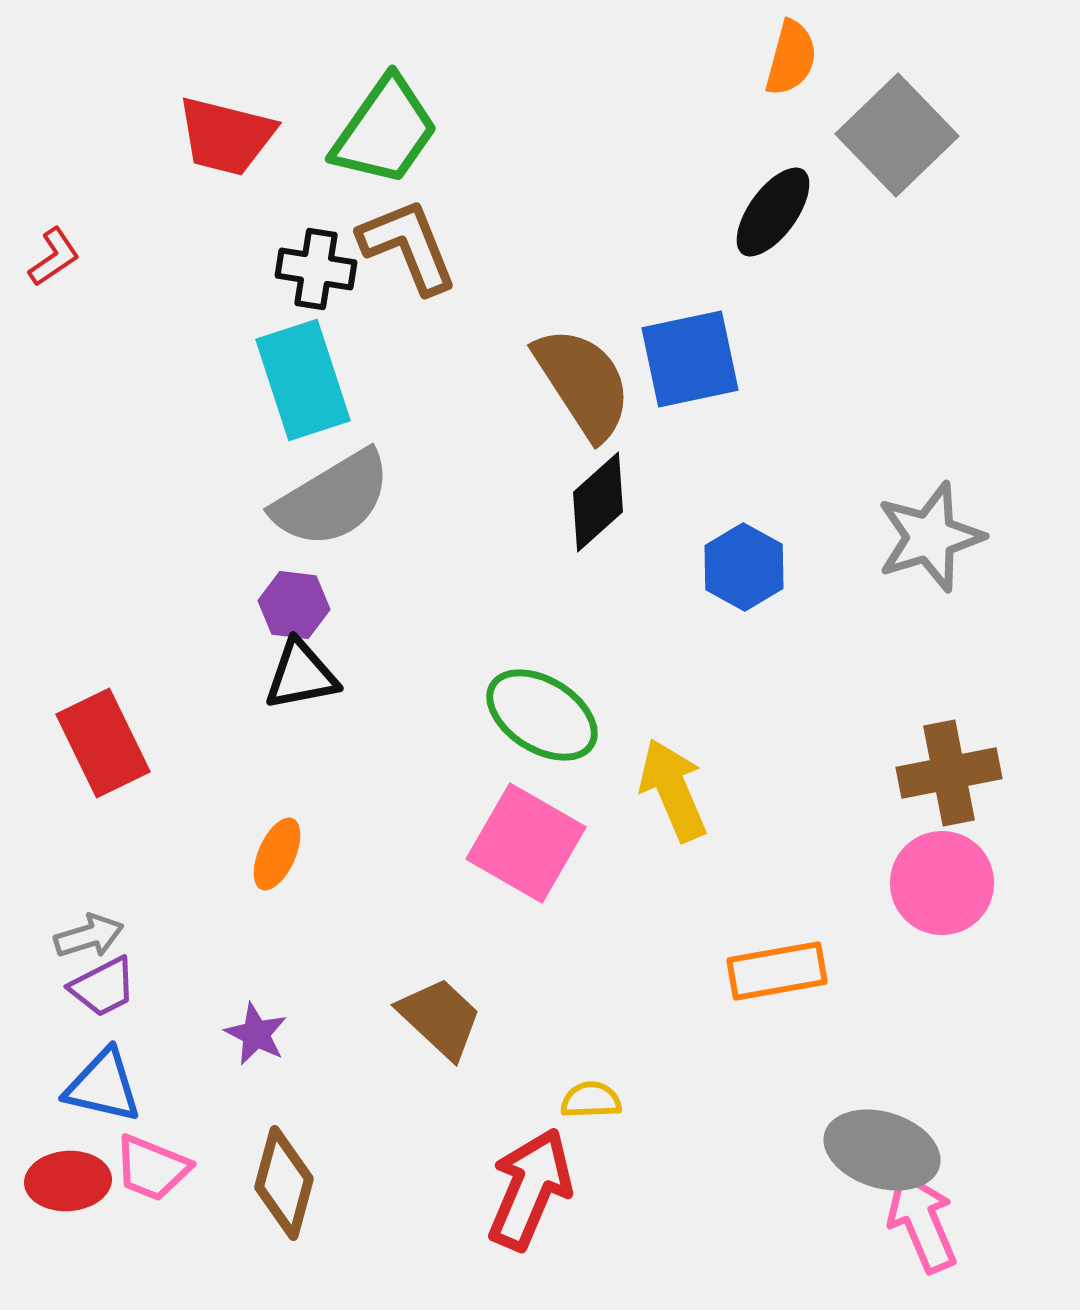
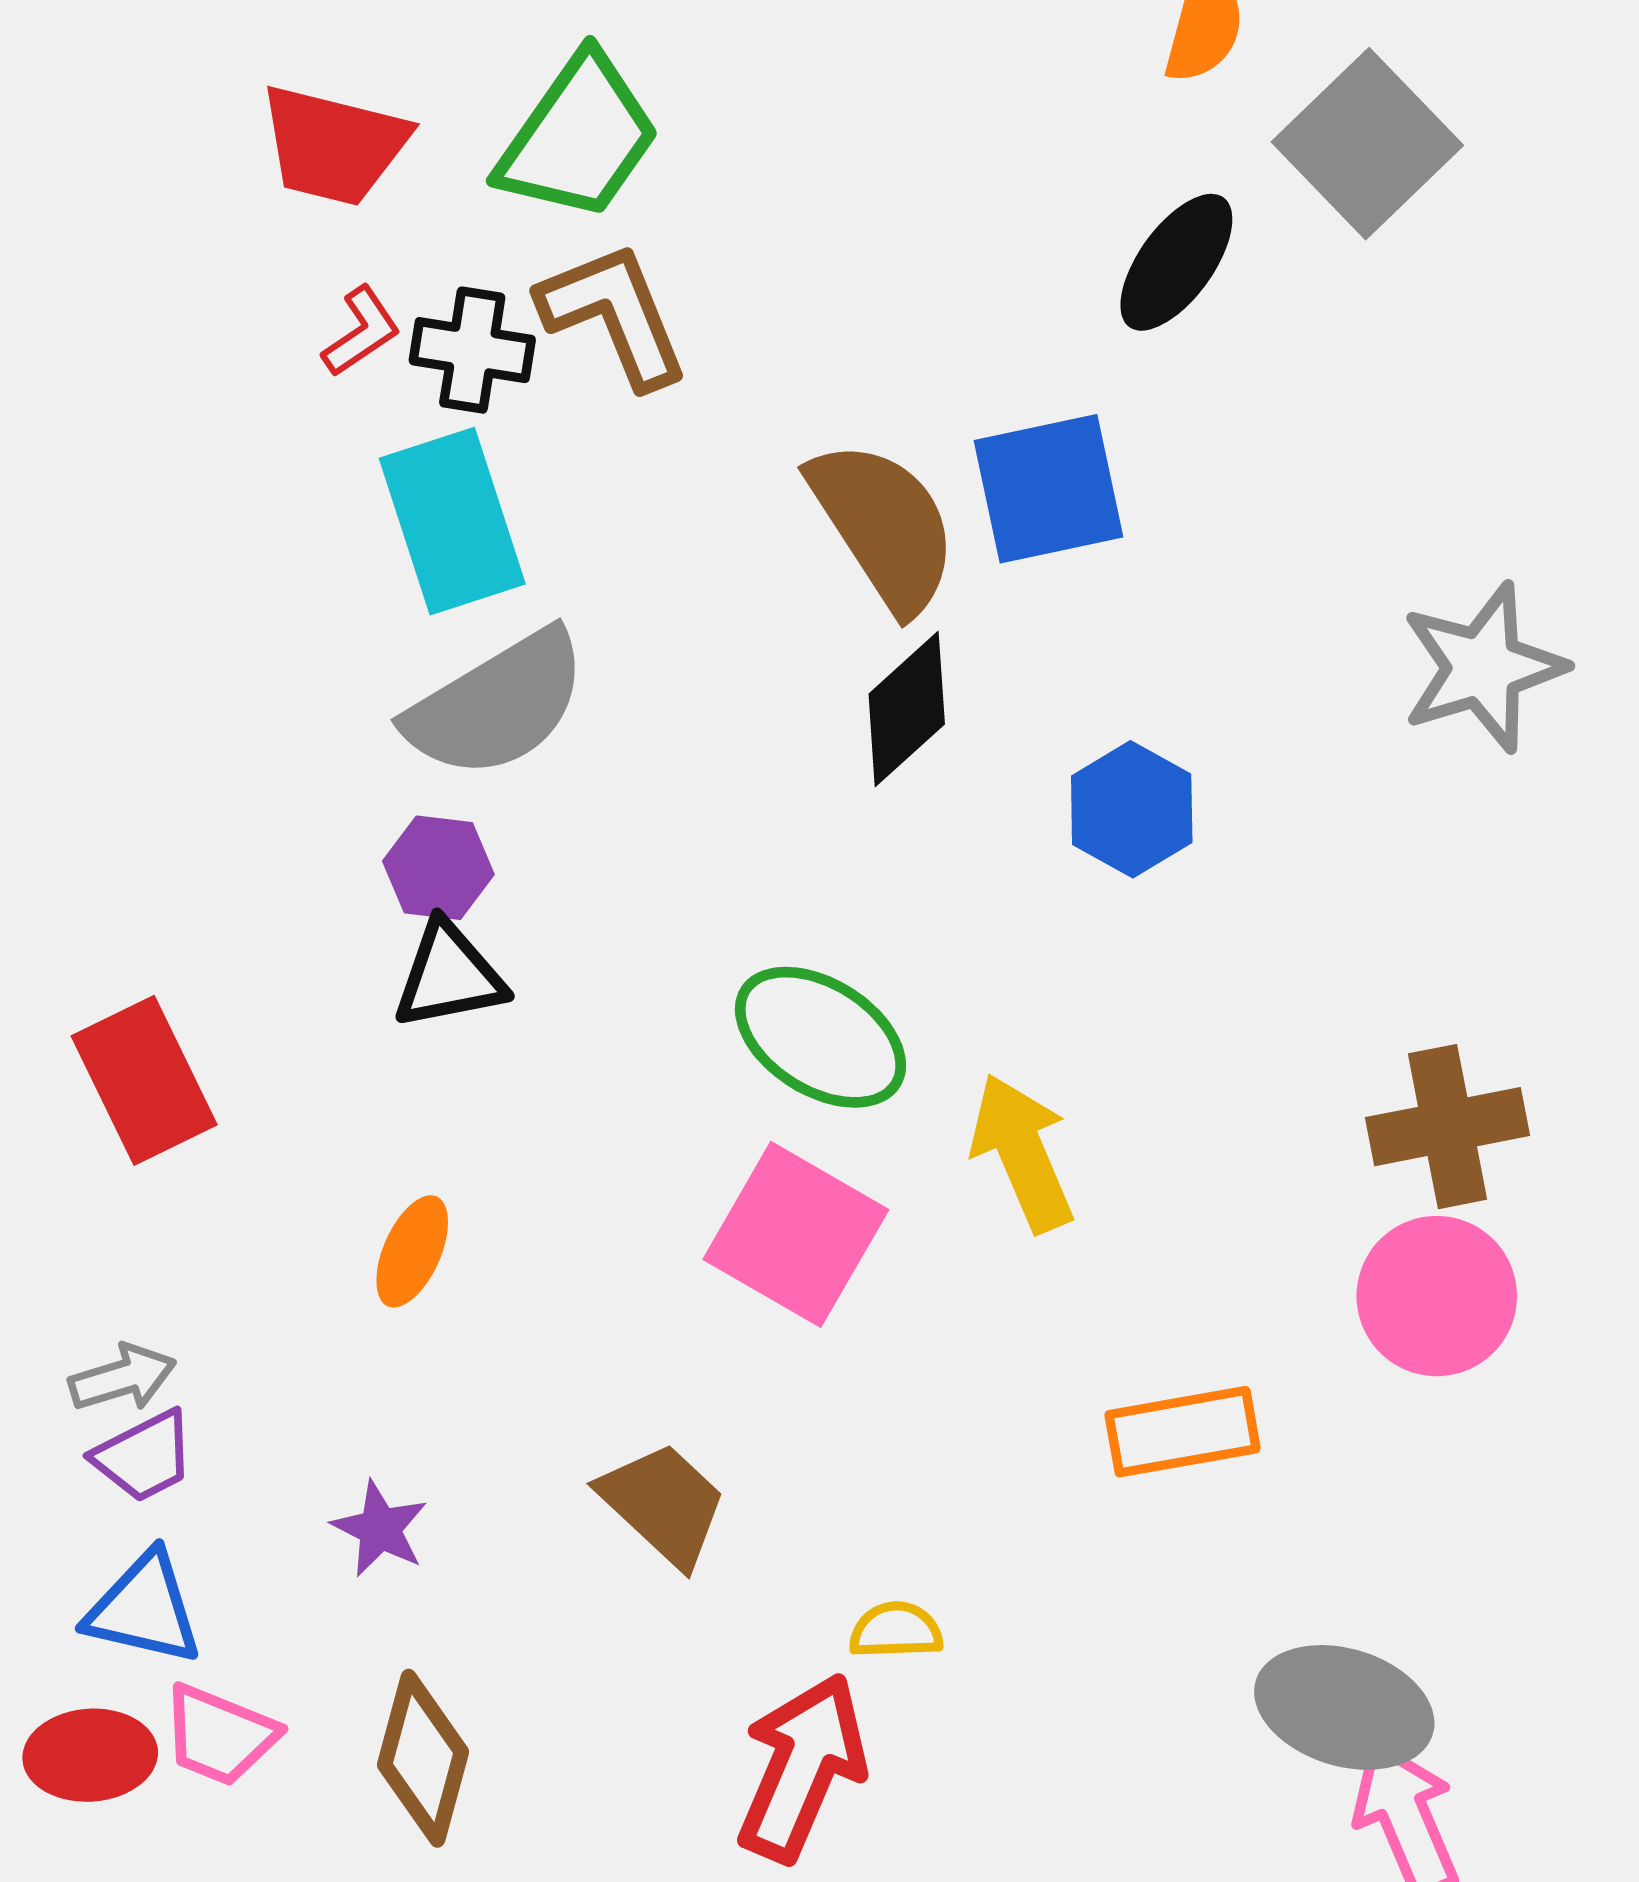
red L-shape: (54, 257) -> (361, 332), moved
gray star: (930, 537) -> (1483, 667), moved

